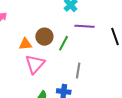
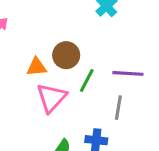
purple line: (84, 26) -> (128, 73), moved
green line: (63, 43) -> (87, 81), moved

